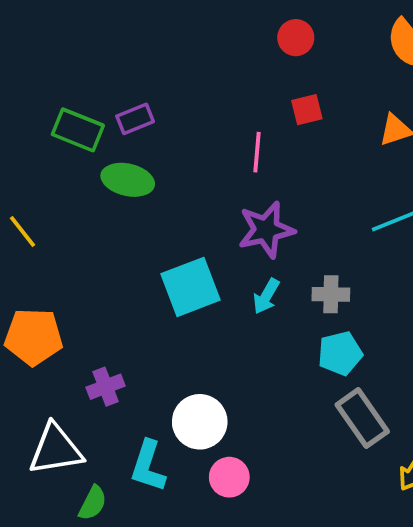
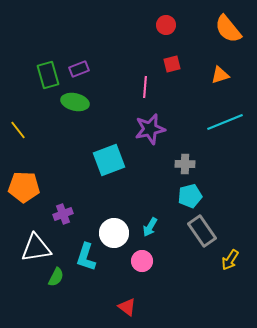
green rectangle: (78, 130) -> (48, 75), turned 52
cyan arrow: (266, 296) -> (150, 227), moved
pink circle: (229, 477) -> (142, 261), moved

